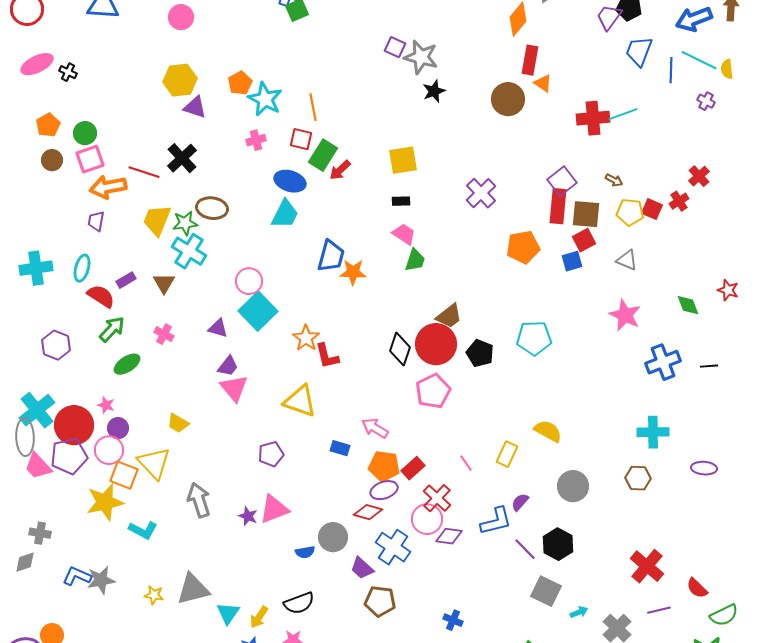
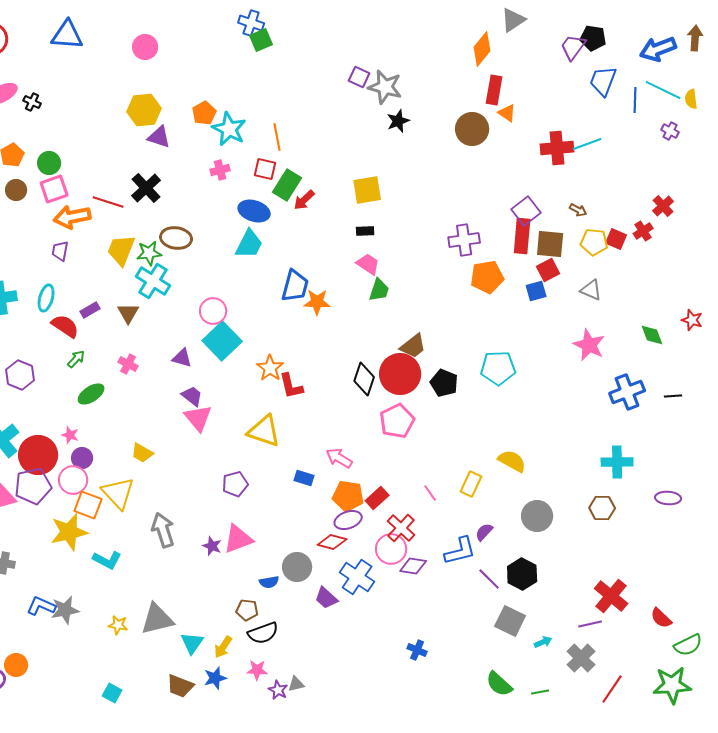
purple cross: (481, 193) -> (464, 240), moved, turned 36
green arrow: (112, 329) -> (76, 359), size x0.7
purple trapezoid: (228, 366) -> (192, 396), turned -90
brown pentagon: (380, 601) -> (247, 610), moved, size x0.7
purple line: (659, 610) -> (590, 624), moved

